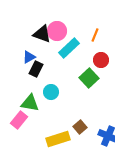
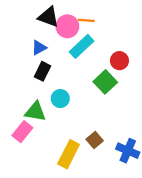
black triangle: (42, 34) -> (48, 17), moved
orange line: (95, 35) -> (86, 20), moved, turned 72
blue triangle: (29, 57) -> (39, 48), moved
yellow rectangle: (58, 139) -> (69, 154), turned -45

